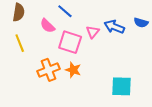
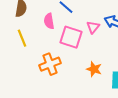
pink semicircle: (47, 26) -> (49, 21), turned 35
orange star: (73, 70) -> (94, 69), moved

